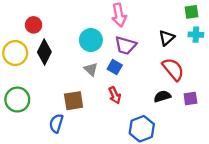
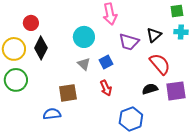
purple trapezoid: (126, 45) -> (129, 42), moved
blue square: (115, 67) -> (106, 62), turned 32
purple square: (190, 98) -> (176, 91), size x1.5
green circle: (17, 100) -> (16, 80), moved
blue semicircle: (56, 123) -> (52, 114), turned 66

